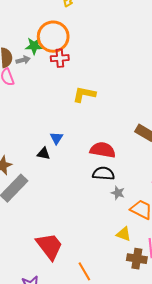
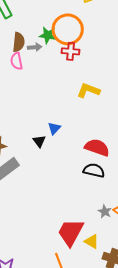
black triangle: (43, 153) -> (39, 141), turned 32
gray star: (118, 193) -> (105, 212), moved
yellow triangle: (124, 234) -> (92, 241), moved
red trapezoid: (49, 246) -> (71, 232), moved, turned -124

